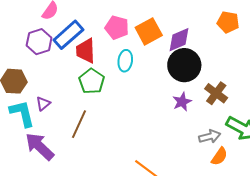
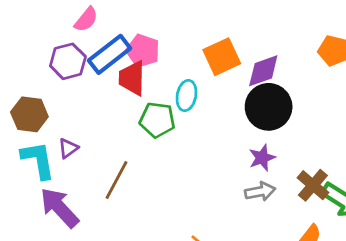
pink pentagon: (117, 27) -> (143, 51), moved
green pentagon: (92, 81) -> (157, 120), moved, turned -30
brown cross: (216, 93) -> (313, 185), moved
gray arrow: (210, 136) -> (260, 191), moved

